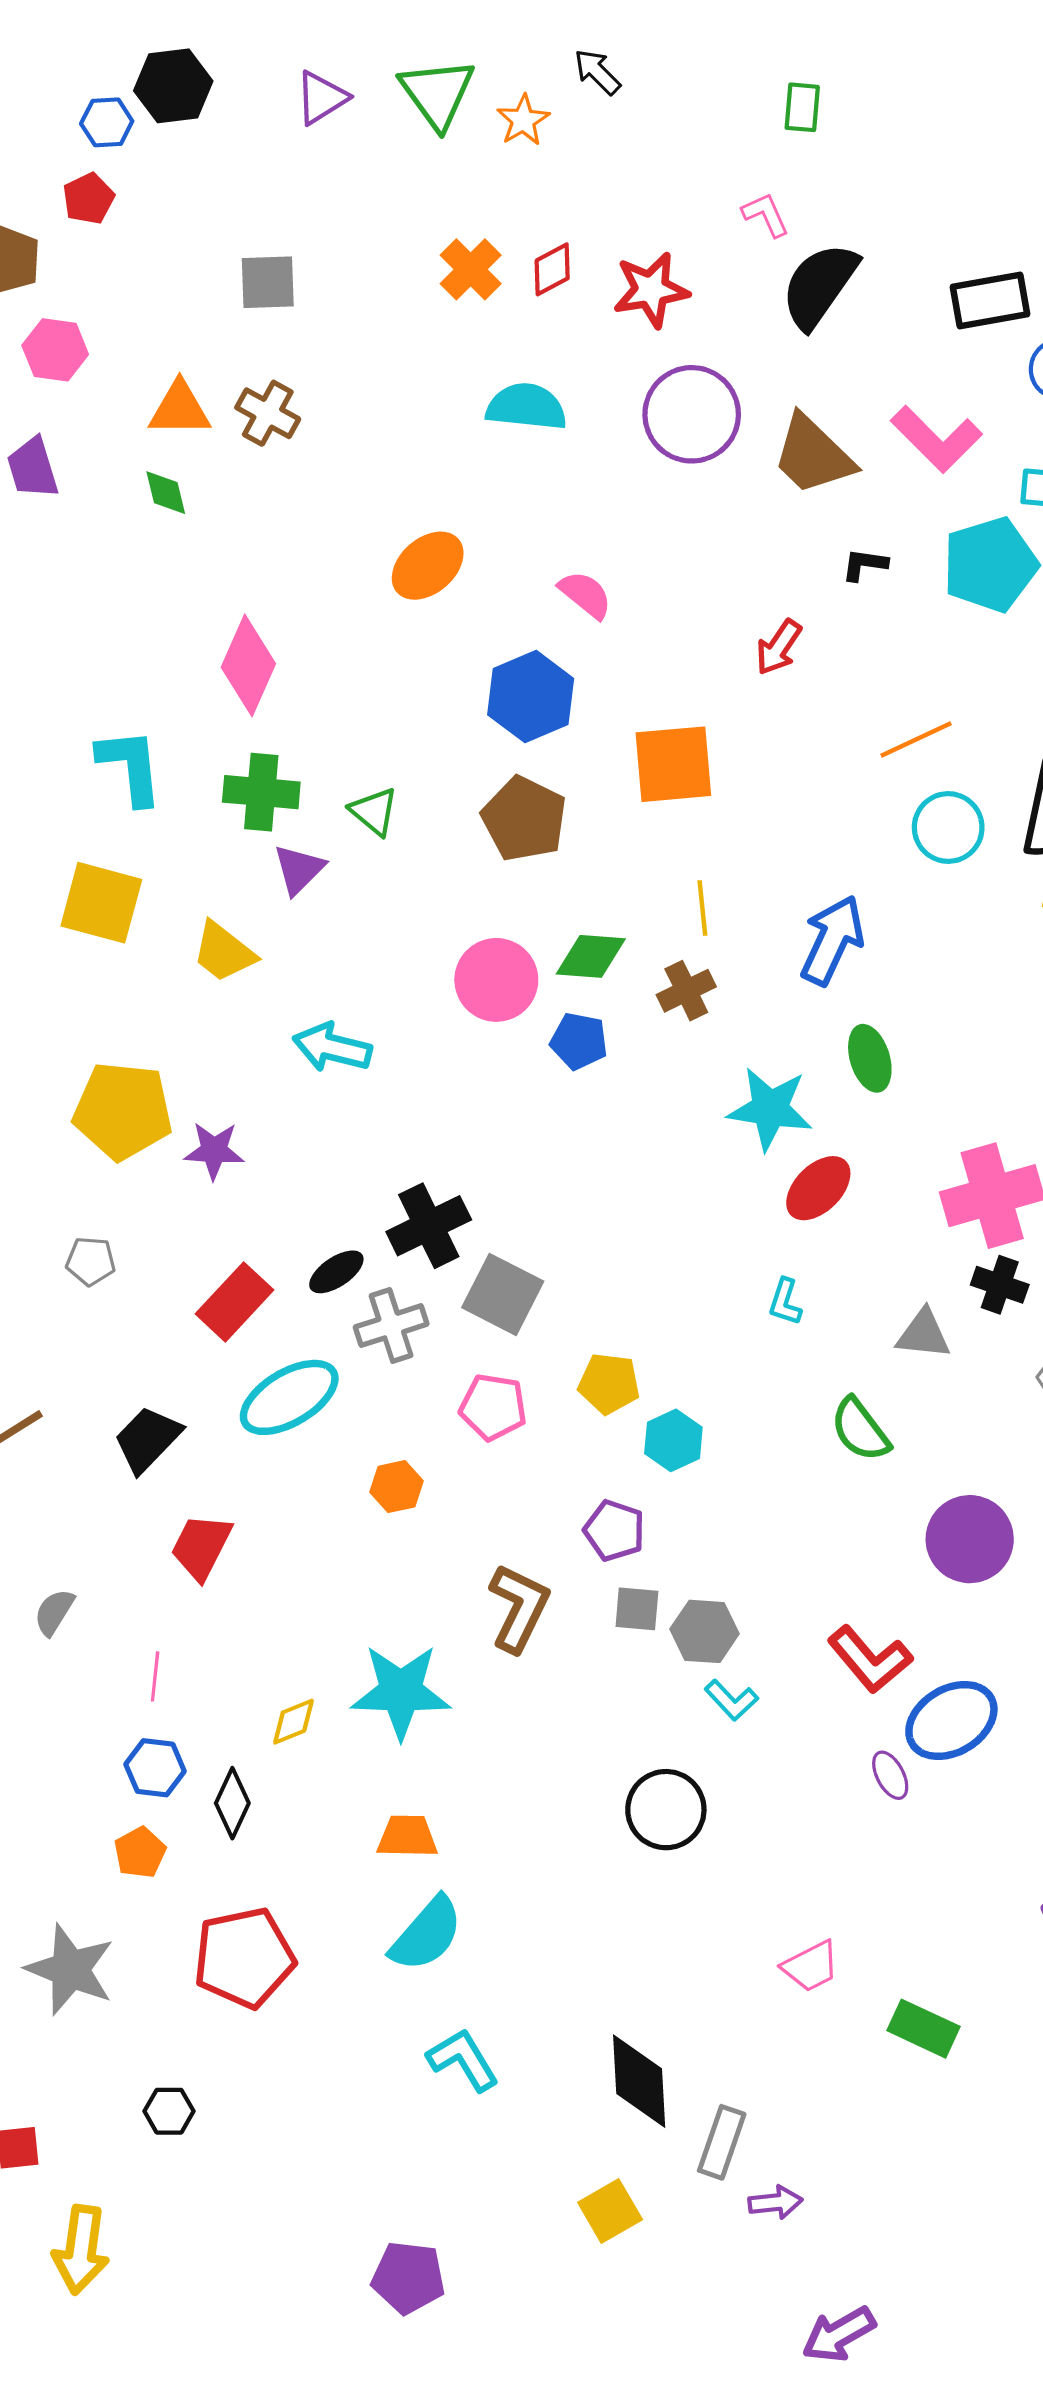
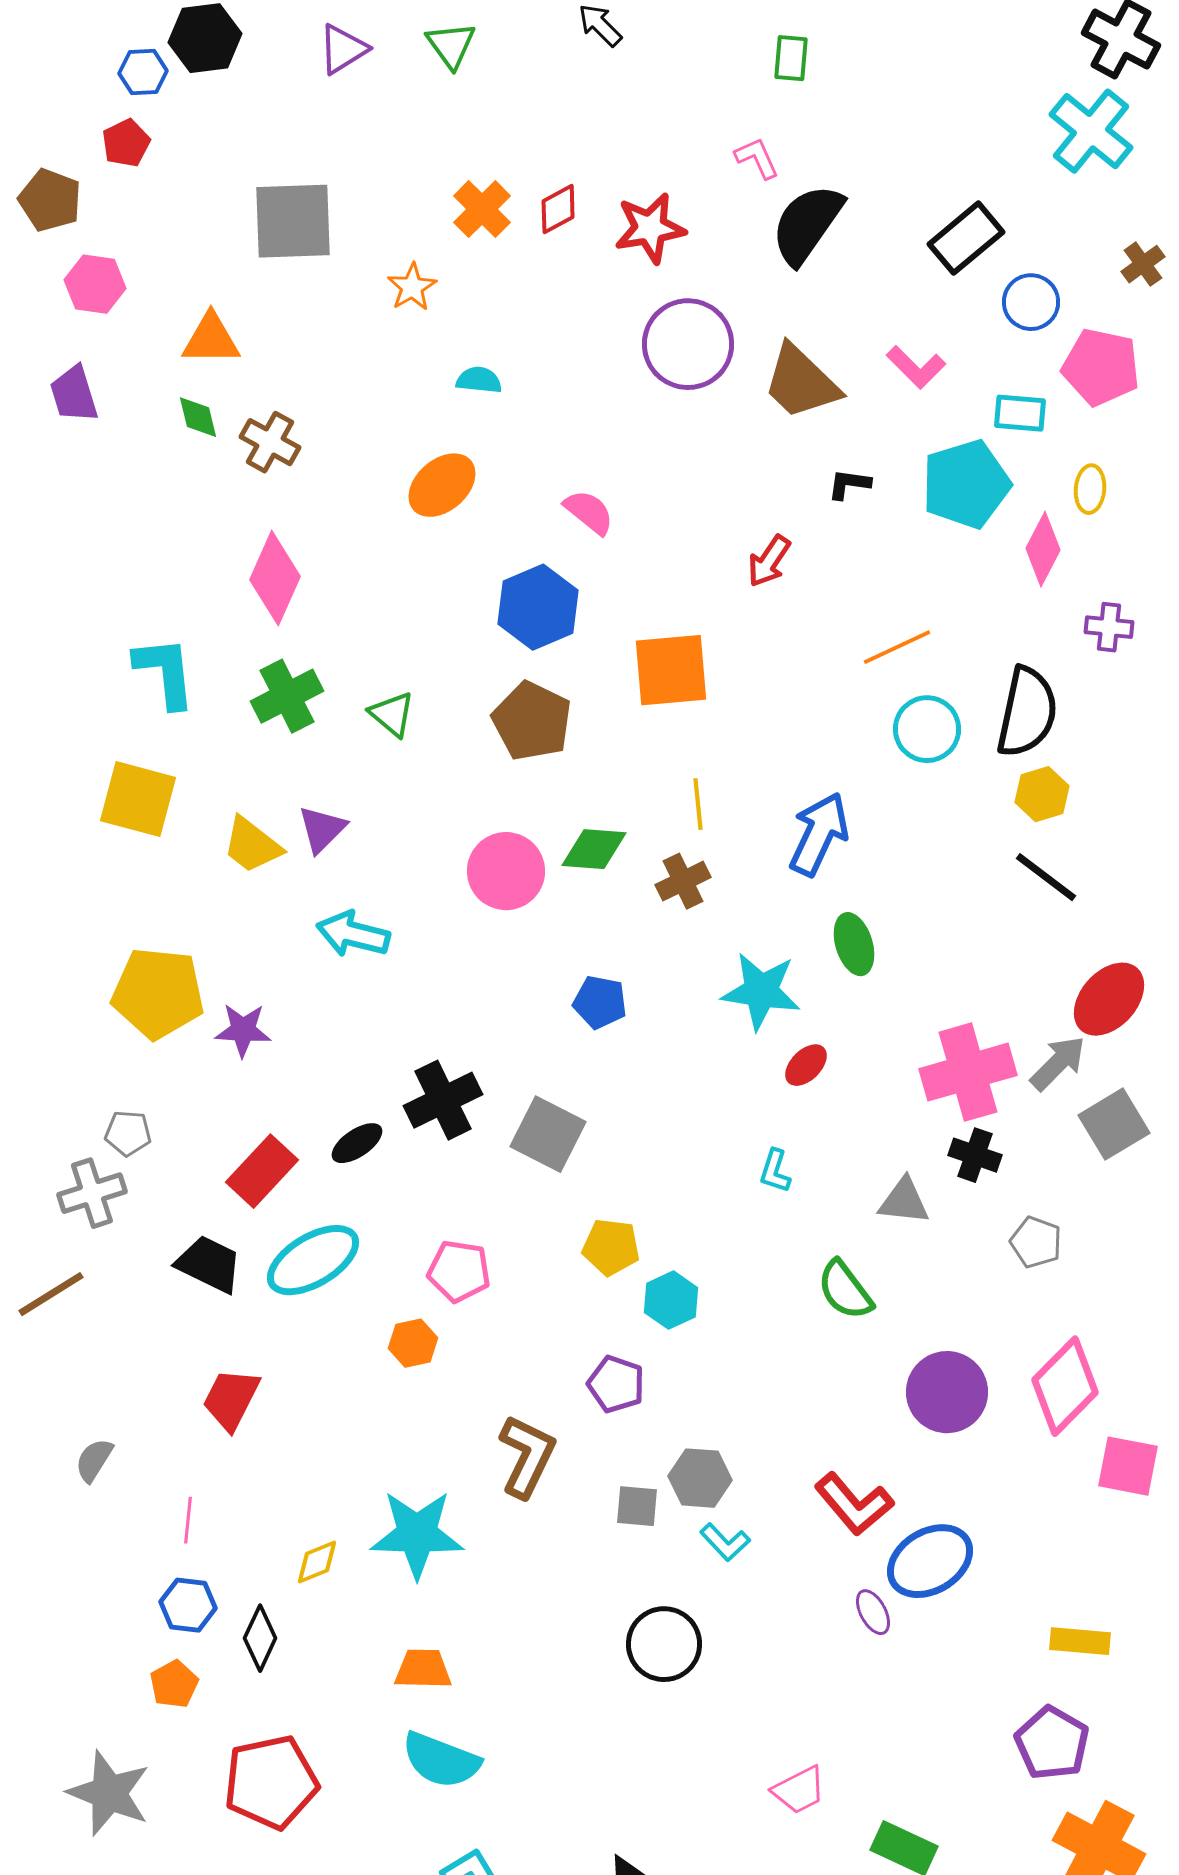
green triangle: (437, 93) -> (451, 45), size x0.7
orange star: (523, 120) -> (412, 287), moved
gray square: (268, 282) -> (293, 221), size x1.5
black rectangle: (990, 301) -> (966, 238), turned -30
cyan semicircle: (526, 407) -> (479, 380), moved, size x0.6
brown cross: (268, 413) -> (270, 442), moved
pink L-shape: (936, 439) -> (916, 367), size x0.7
green cross: (261, 792) -> (287, 696), turned -32
purple triangle: (299, 869) -> (322, 829), moved
blue pentagon: (579, 1041) -> (600, 1002), moved
red ellipse: (818, 1188) -> (806, 1065), size x0.7
gray square: (503, 1294) -> (548, 1134), moved
gray cross: (391, 1326) -> (92, 1193), moved
pink pentagon: (493, 1407) -> (459, 1271), moved
black trapezoid: (148, 1439) -> (209, 1264), moved, turned 72
gray square: (637, 1609) -> (637, 1506), moved
cyan semicircle: (427, 1934) -> (441, 1760), turned 70

